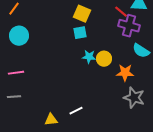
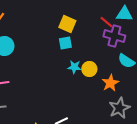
orange star: (125, 73) -> (110, 83), turned -30
gray star: (134, 98) -> (119, 108), turned 30

